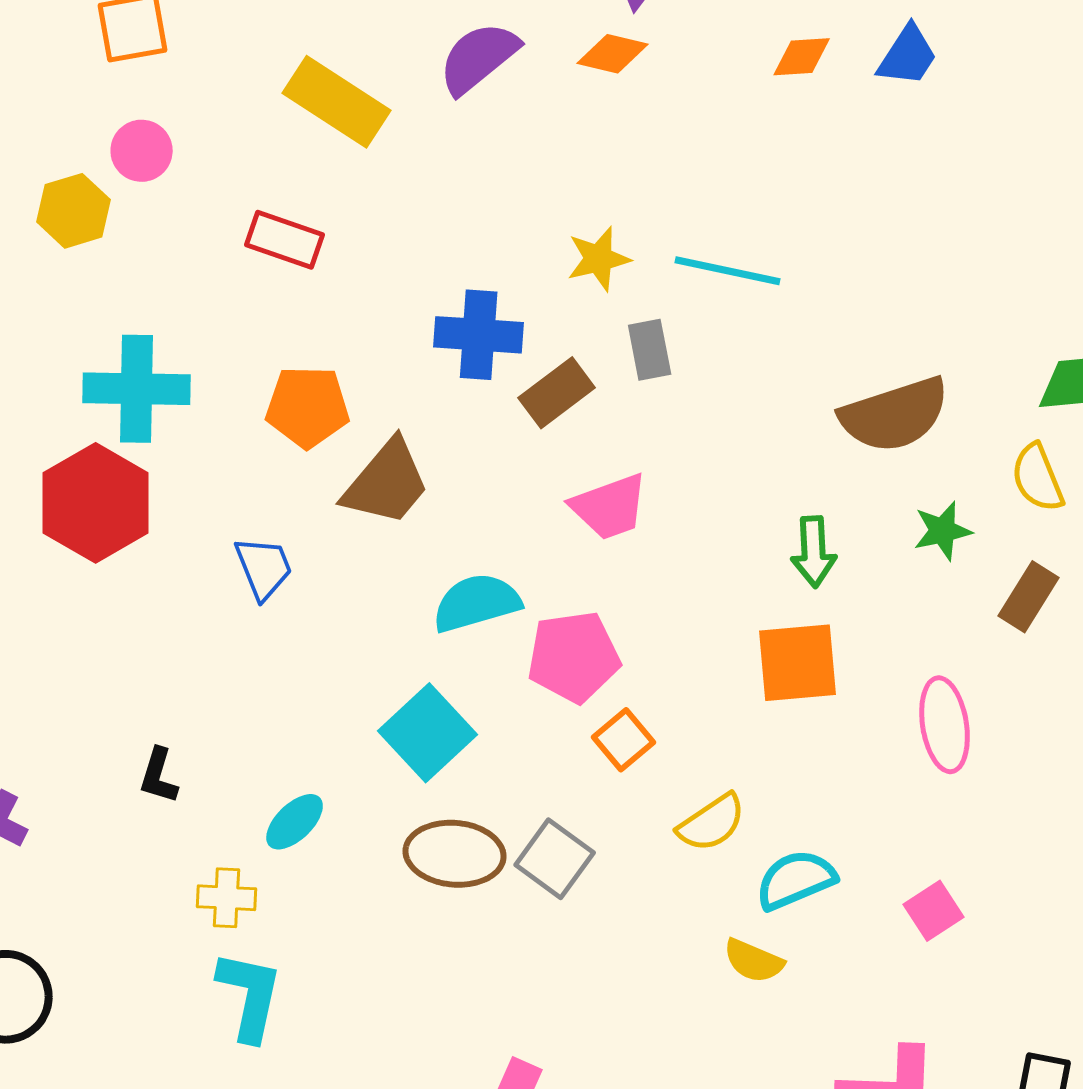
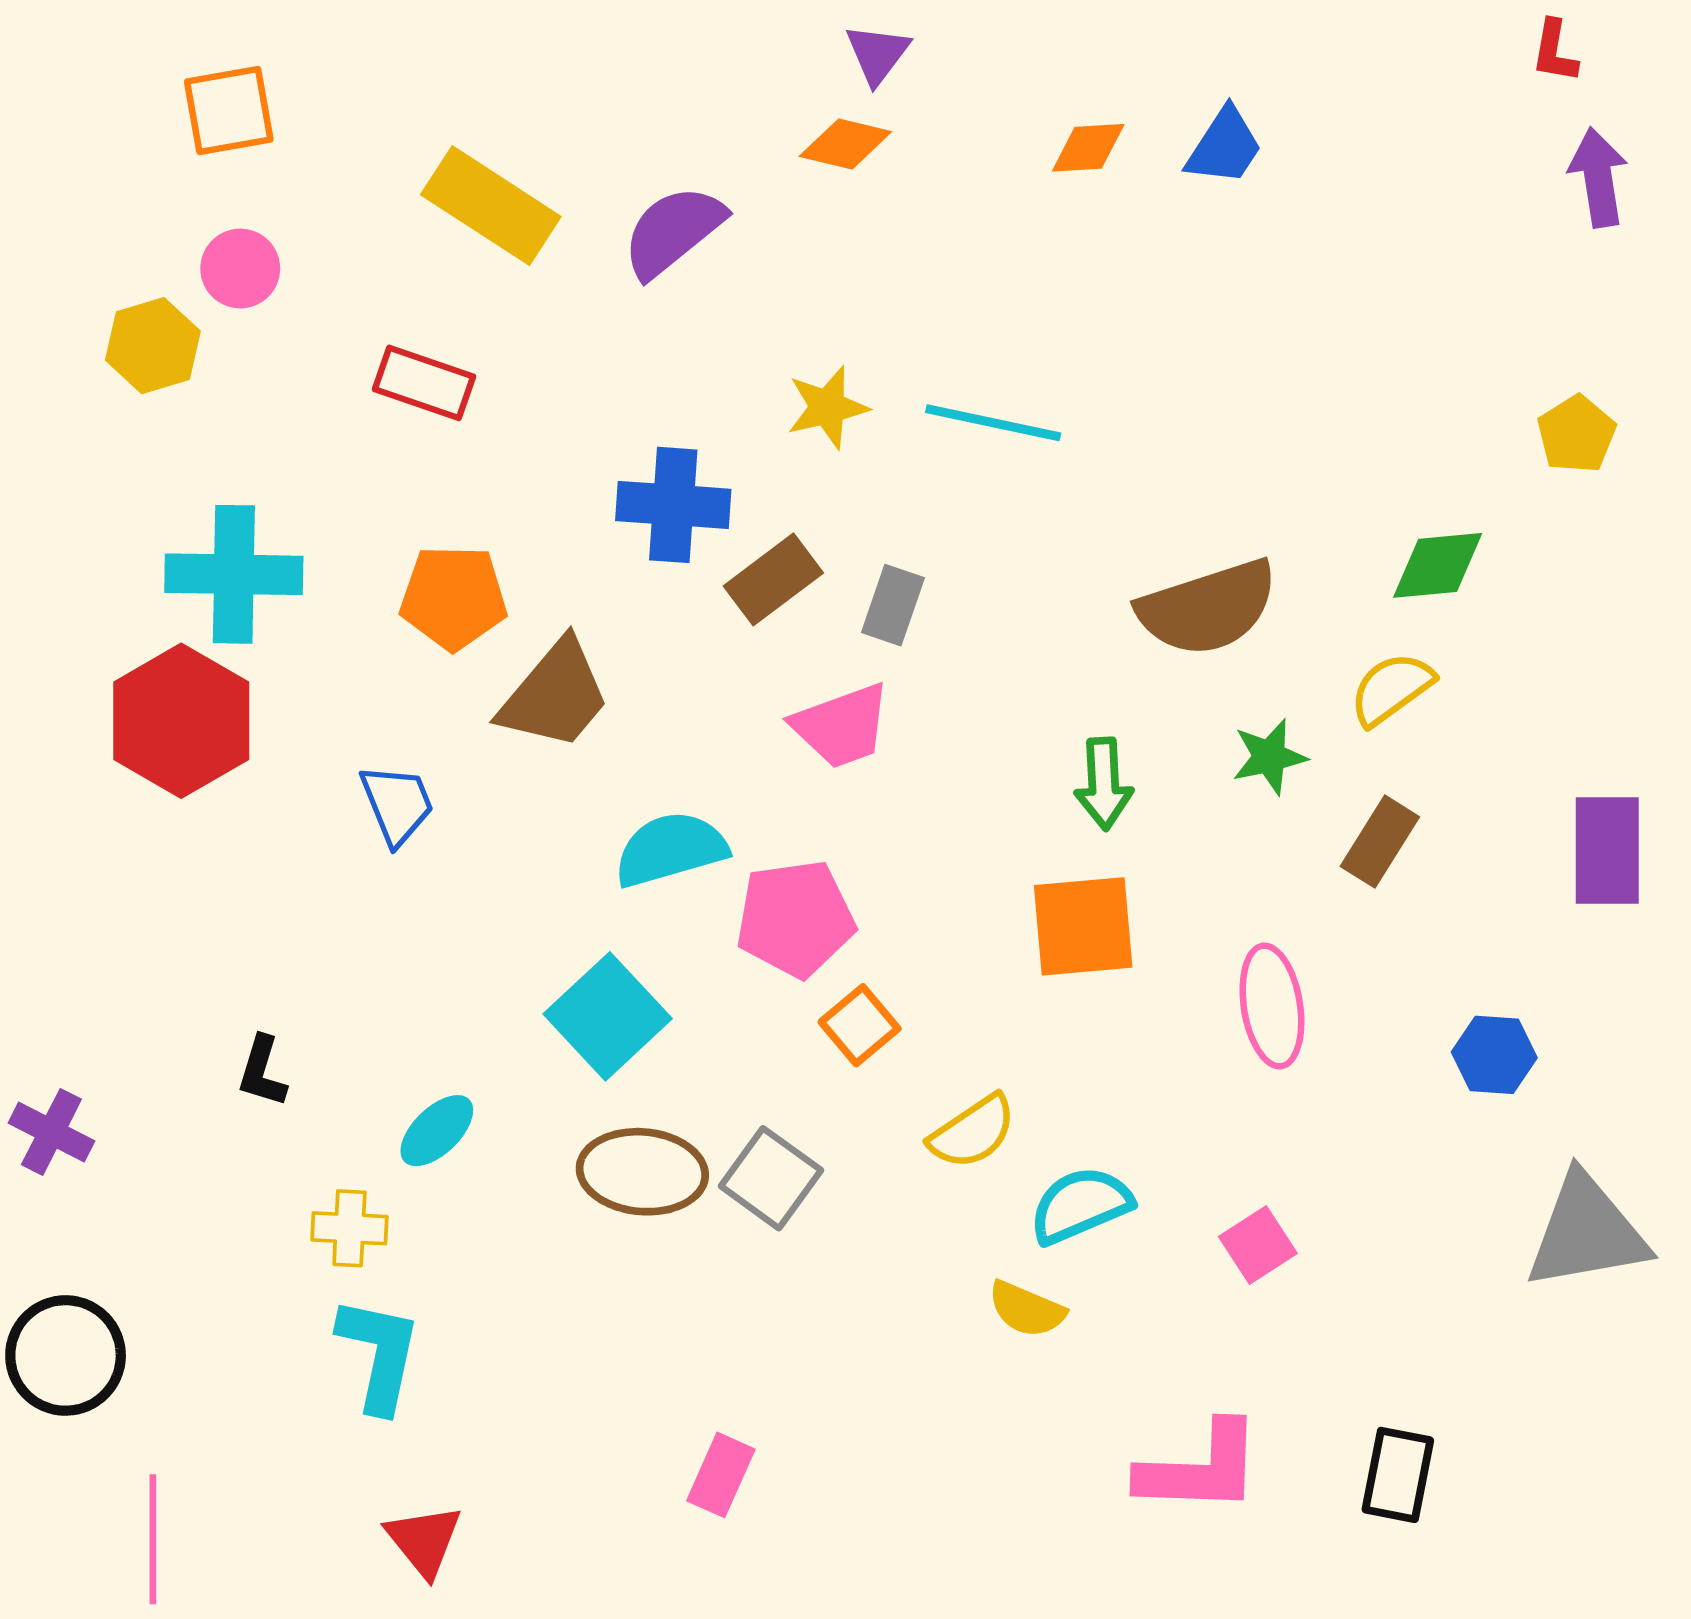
purple semicircle: (479, 58) -> (673, 231), moved
gray rectangle: (650, 350) -> (893, 605), moved, turned 30
yellow semicircle: (1038, 478) -> (1391, 689), turned 76

